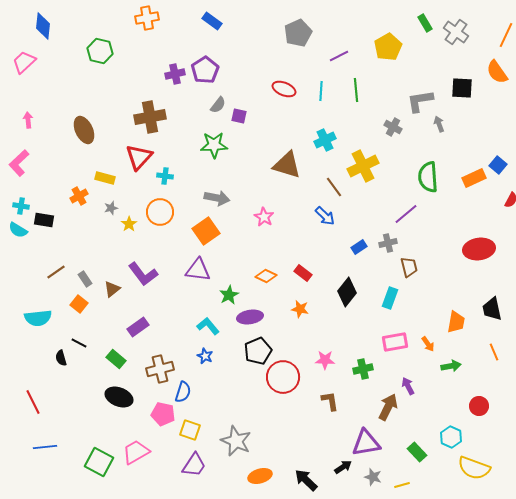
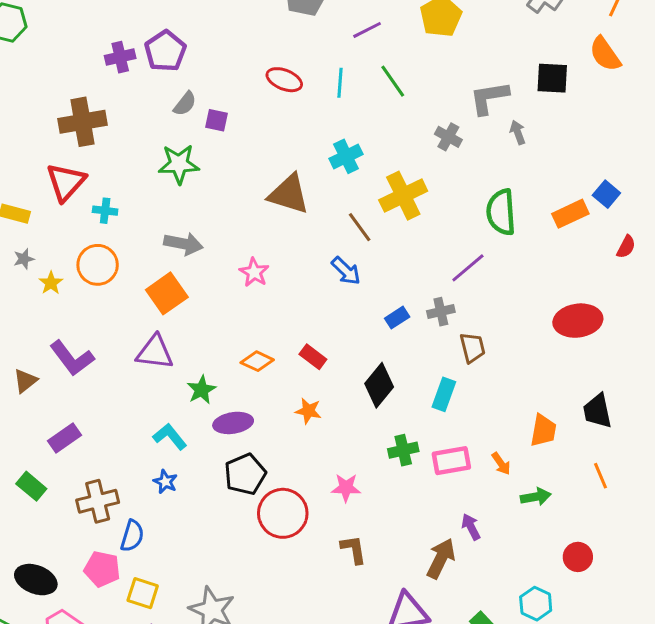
green line: (356, 90) -> (393, 81), turned -30
green cross: (363, 369) -> (403, 450), moved
black ellipse: (119, 397) -> (36, 580), moved

